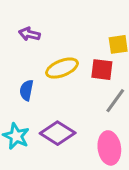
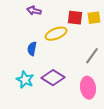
red square: (102, 70) -> (75, 18), moved

